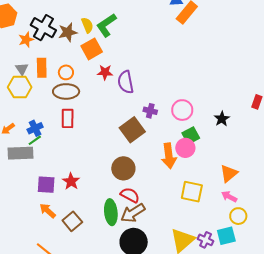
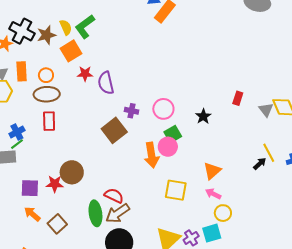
brown circle: (123, 168) -> (72, 172), moved
red star: (71, 181) -> (55, 184), turned -30
purple cross: (206, 240) -> (191, 238), turned 35

